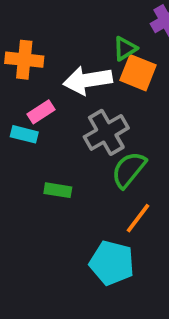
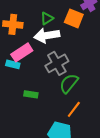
green triangle: (125, 48) -> (47, 18), moved
orange square: (138, 73) -> (74, 18), moved
pink rectangle: (41, 112) -> (22, 52), size x1.5

